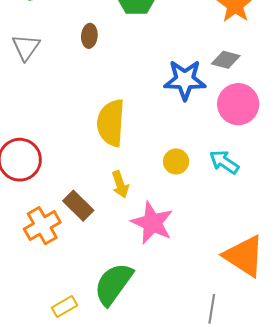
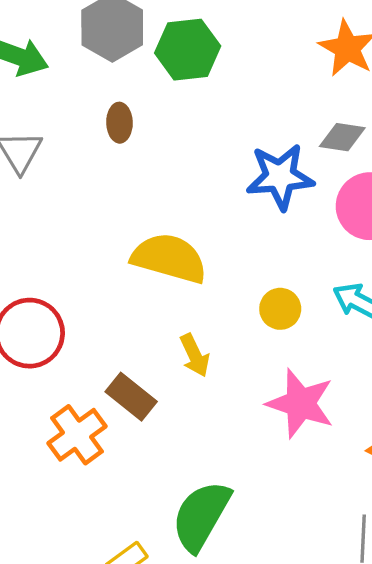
yellow semicircle: (111, 123) -> (169, 258), turned 108
pink star: (152, 223) -> (300, 403), moved

